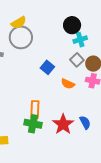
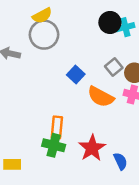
cyan cross: (80, 40) -> (125, 27), moved
orange semicircle: (68, 84) -> (101, 97), size x1.5
blue semicircle: (85, 122) -> (120, 161), moved

